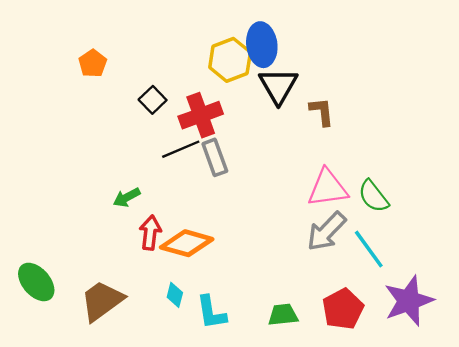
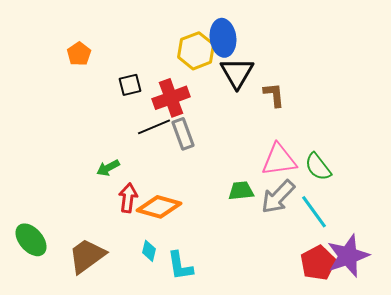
black square: (153, 100) -> (130, 85), turned 30
red pentagon: (343, 309) -> (318, 263), moved
green trapezoid: (283, 315) -> (241, 191), moved

